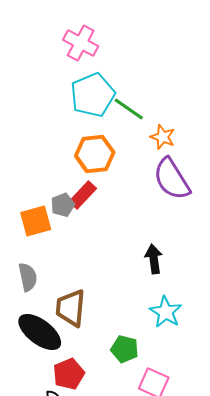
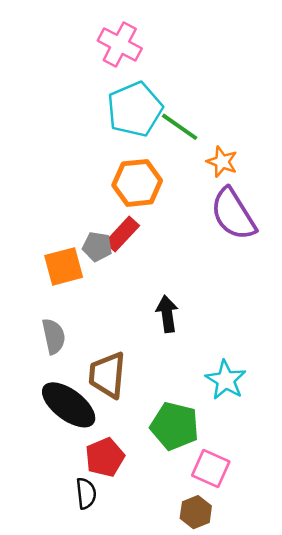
gray pentagon: (63, 205) -> (97, 246), turned 30
black arrow: (154, 259) -> (167, 314), moved
green pentagon: (125, 349) -> (175, 426), size x1.4

